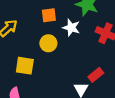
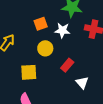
red rectangle: (96, 75) -> (67, 65), moved

